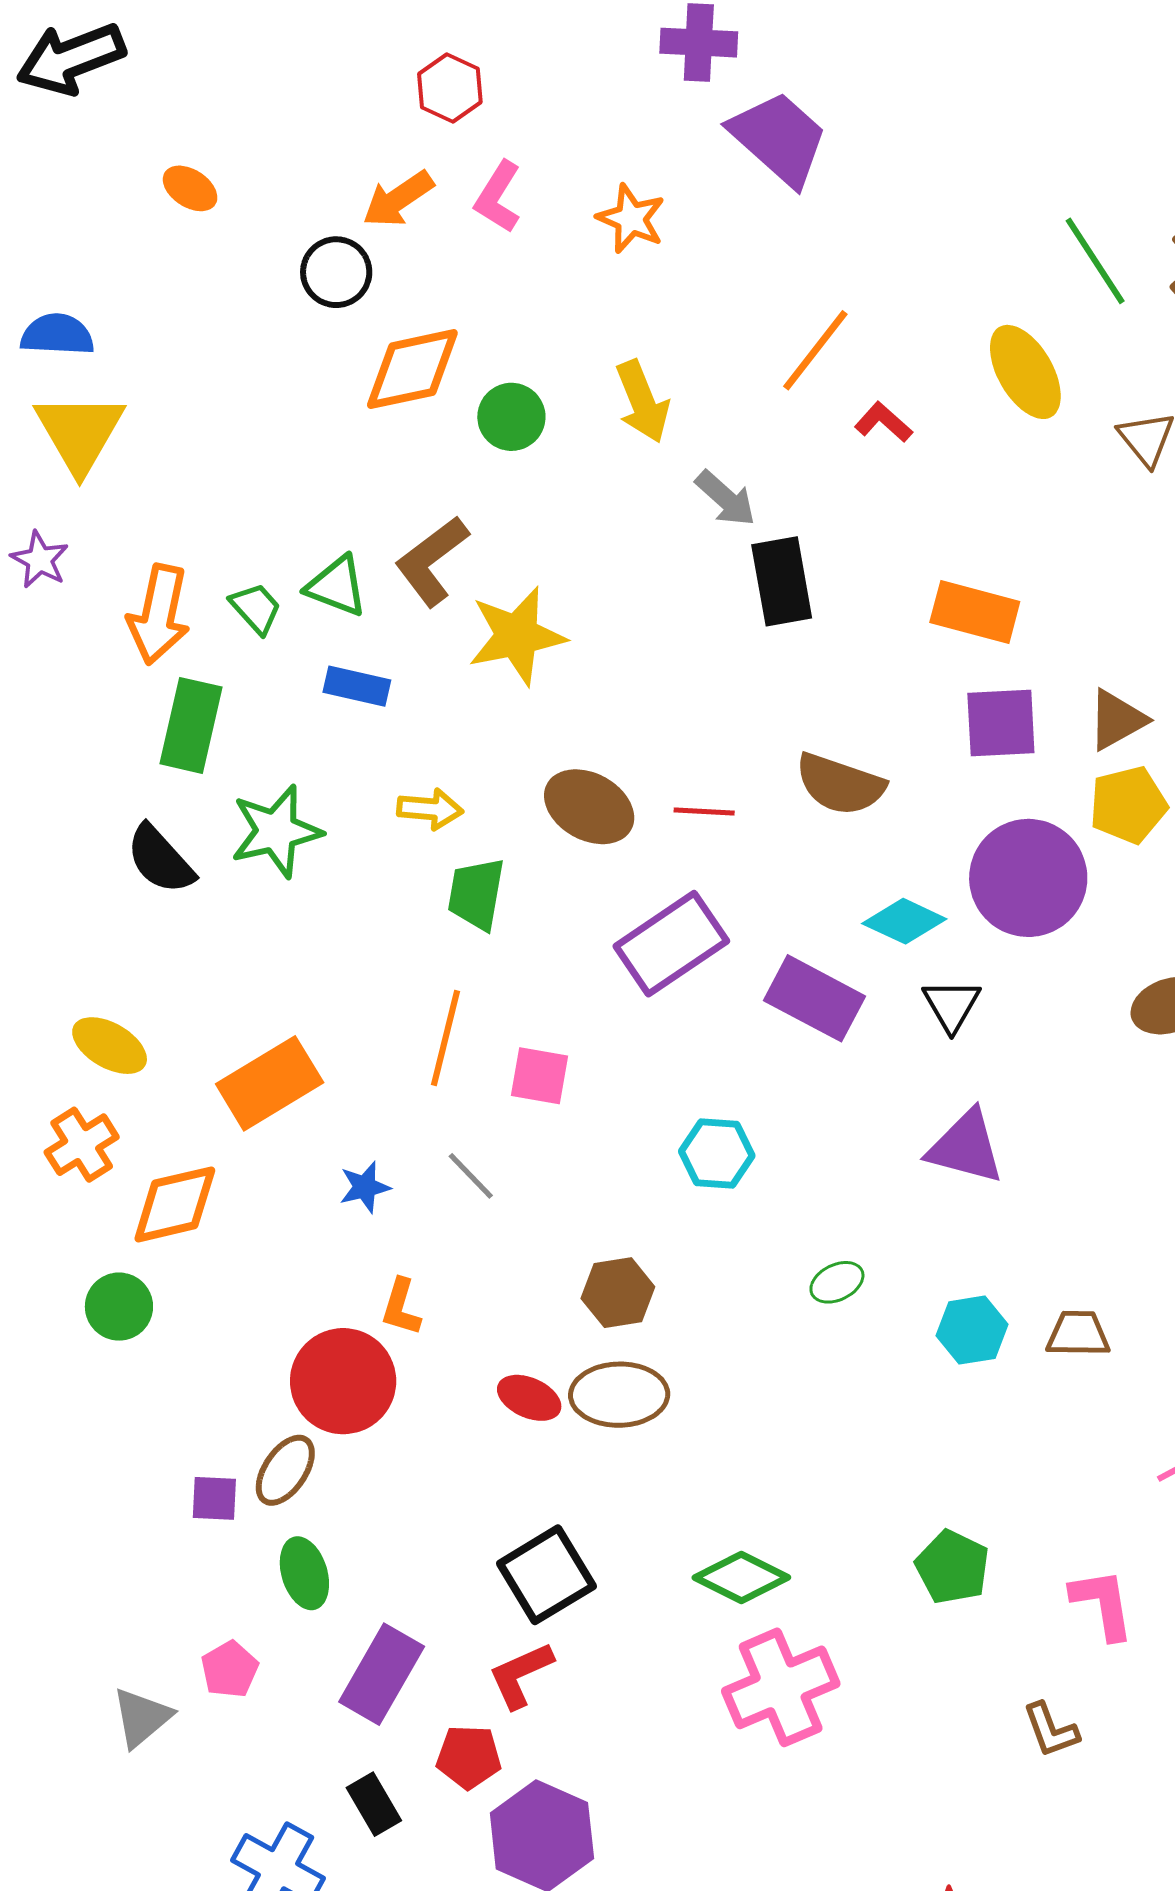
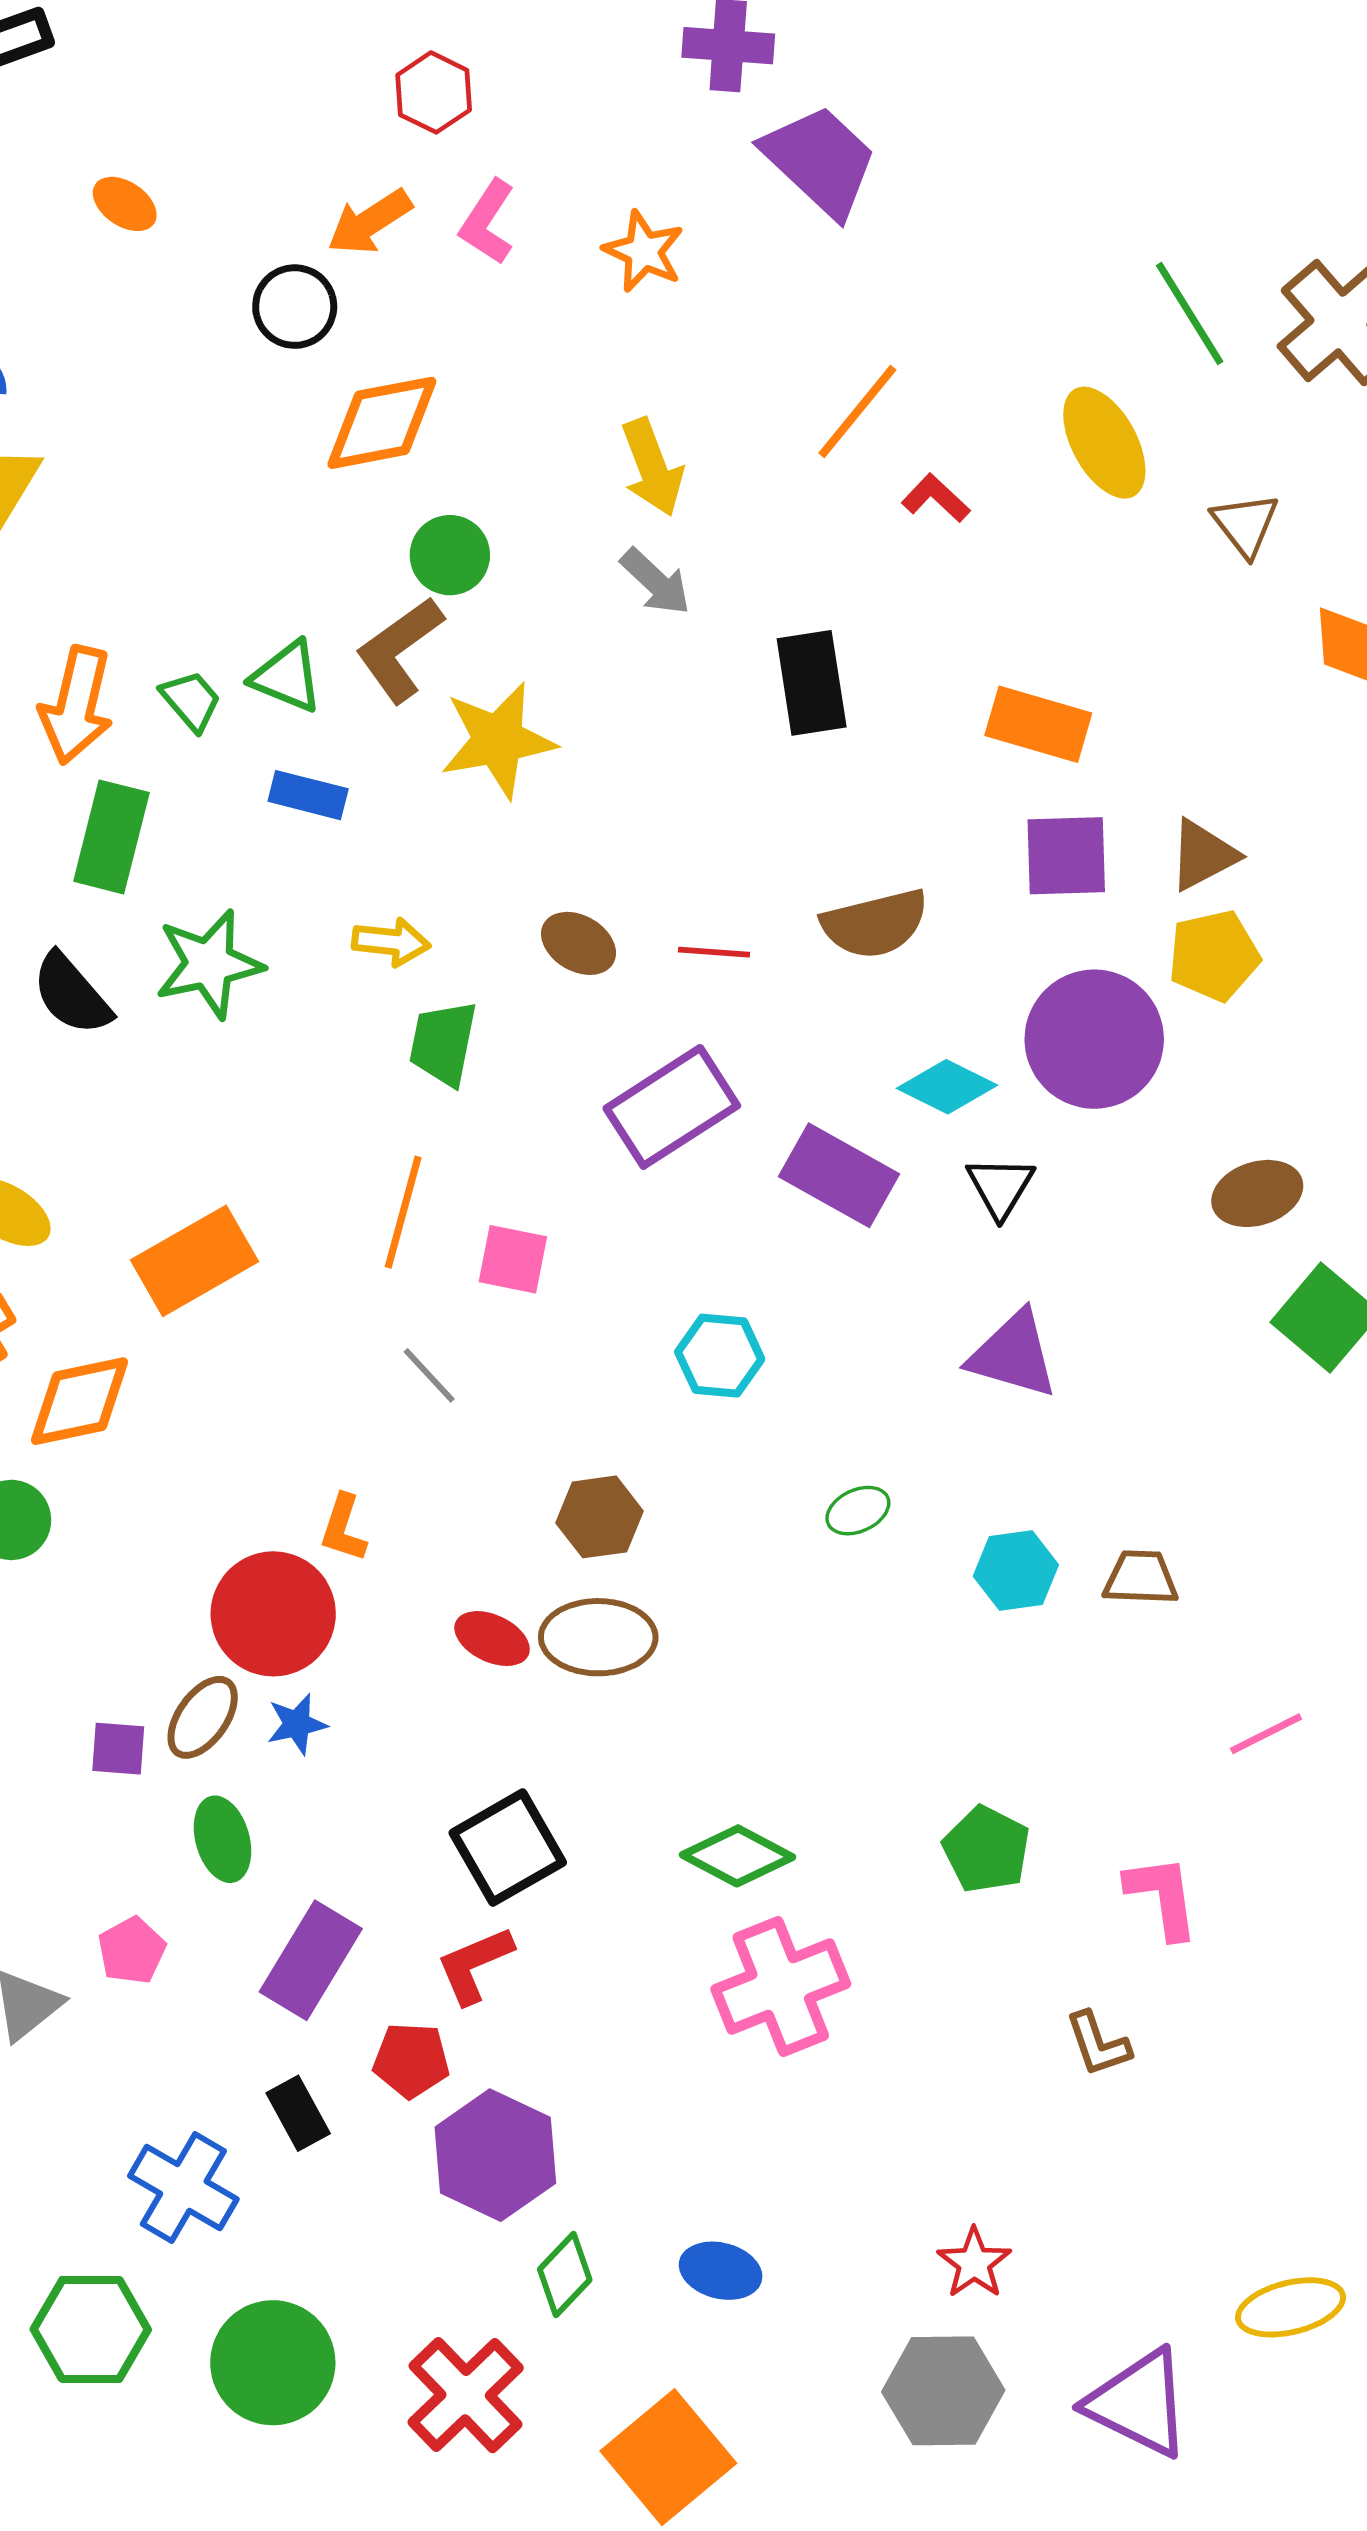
green circle: (511, 417) -> (450, 555), moved
gray arrow: (726, 498) -> (656, 582), moved
brown semicircle: (840, 784) -> (875, 924), turned -34
brown ellipse: (589, 807) -> (579, 943), size x0.7
blue star: (365, 1187) -> (297, 1724), moved

